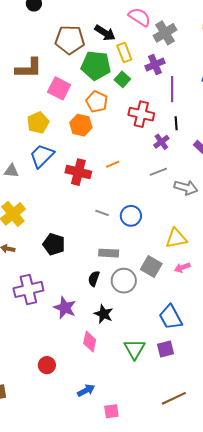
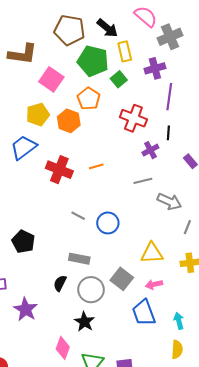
yellow pentagon: (38, 123) -> (38, 115), moved
black star: (104, 314) -> (84, 322), moved
blue trapezoid: (171, 317) -> (144, 313), moved
pink diamond: (90, 342) -> (63, 348), moved

